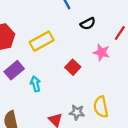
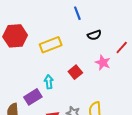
purple rectangle: (14, 70) -> (33, 97), moved
cyan arrow: (35, 84) -> (49, 82), moved

